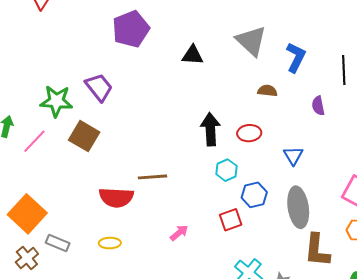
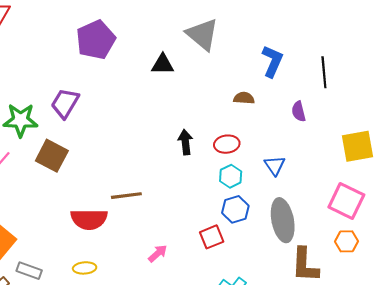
gray triangle: (251, 41) -> (202, 34), moved
purple trapezoid: (99, 87) -> (65, 103), turned -108
black arrow: (210, 129) -> (185, 142), size x0.7
cyan hexagon: (226, 170) -> (231, 176), moved

